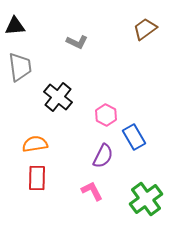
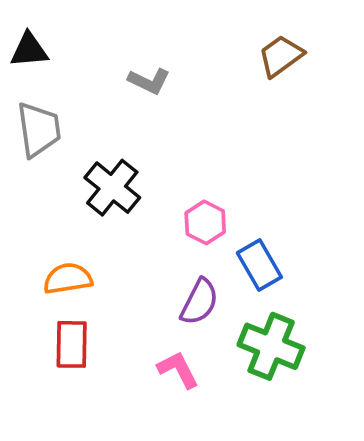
green cross: (146, 199) -> (271, 346), moved, turned -32

